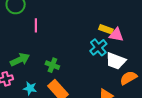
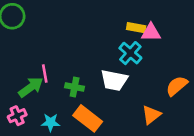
pink line: (36, 25) -> (45, 73), moved
white trapezoid: (116, 61) -> (114, 80), moved

